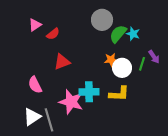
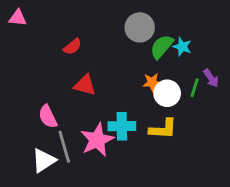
pink triangle: (35, 25) -> (18, 18), moved, turned 40
red triangle: (62, 62) -> (85, 85), turned 36
pink star: (71, 102) -> (97, 140), turned 30
gray line: (49, 120) -> (64, 147), moved

